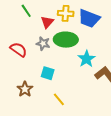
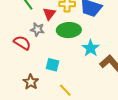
gray star: (43, 43) -> (37, 29), moved

